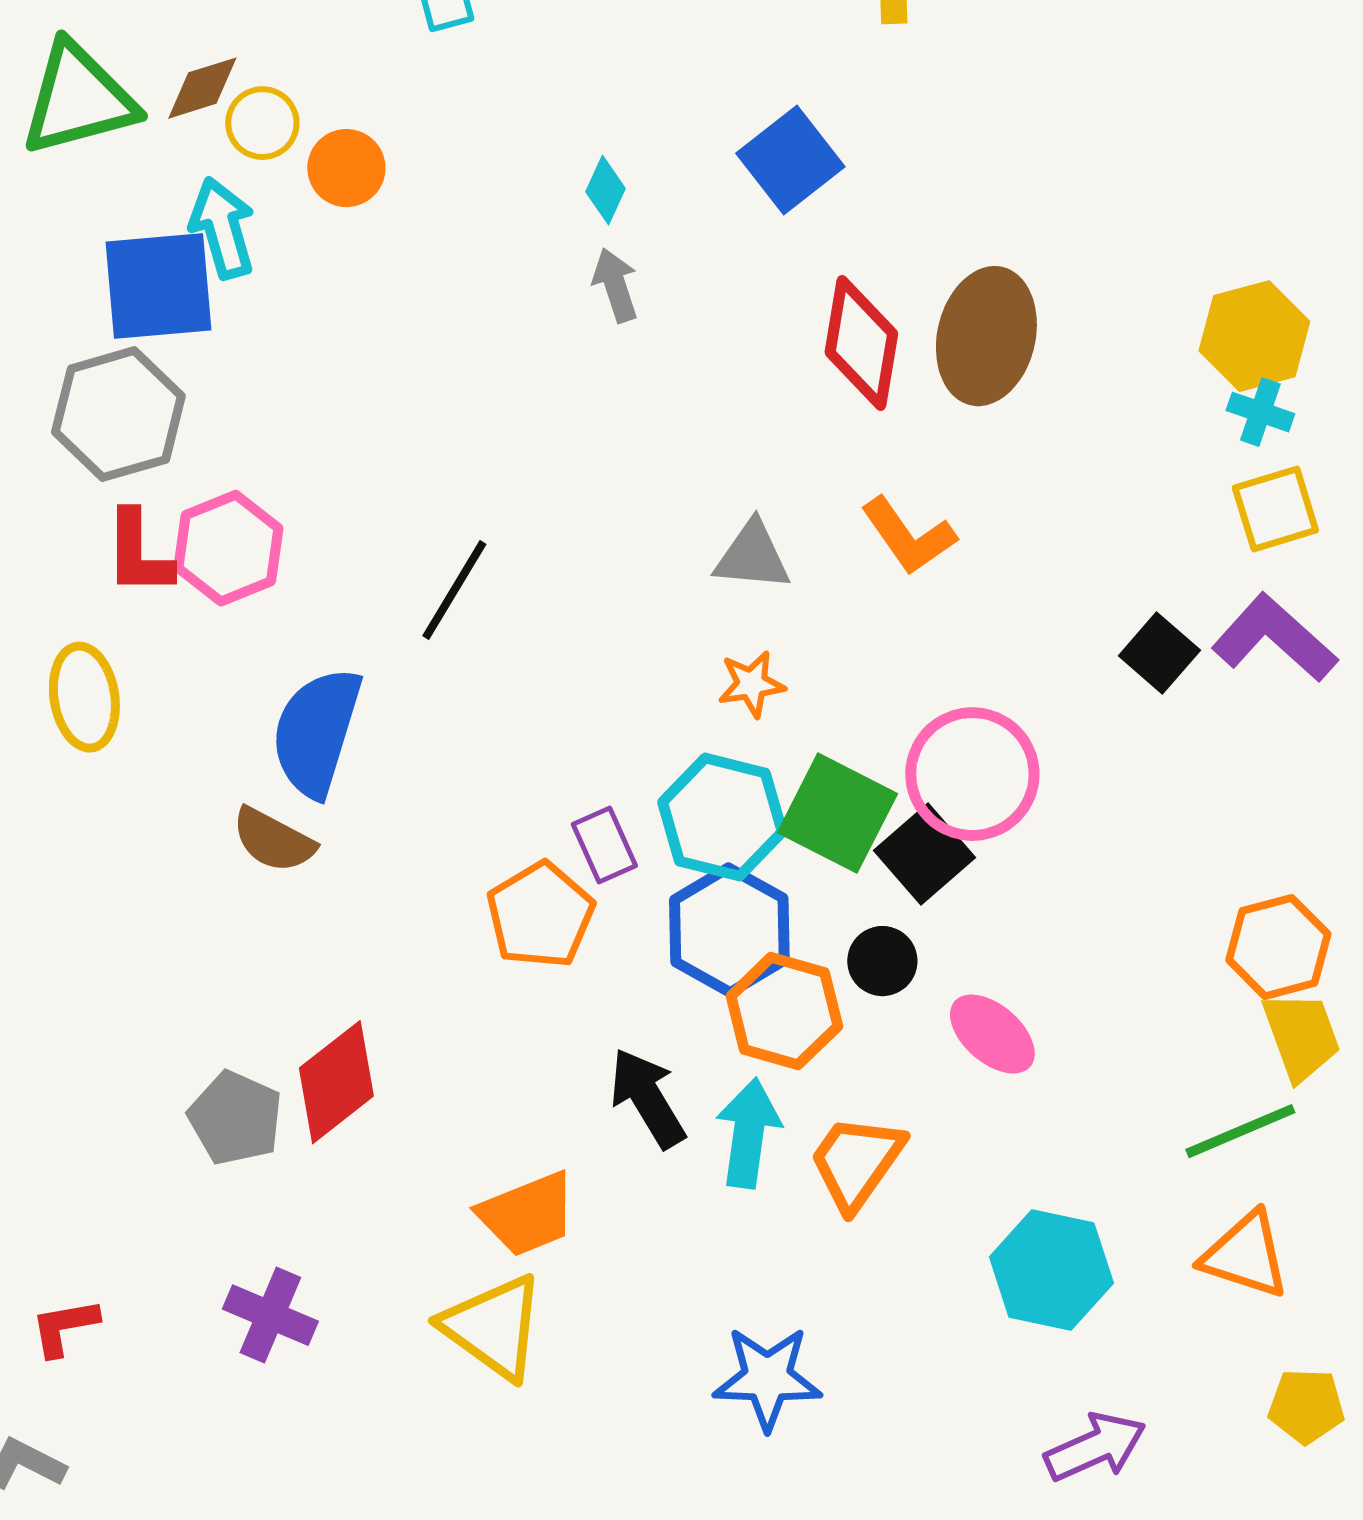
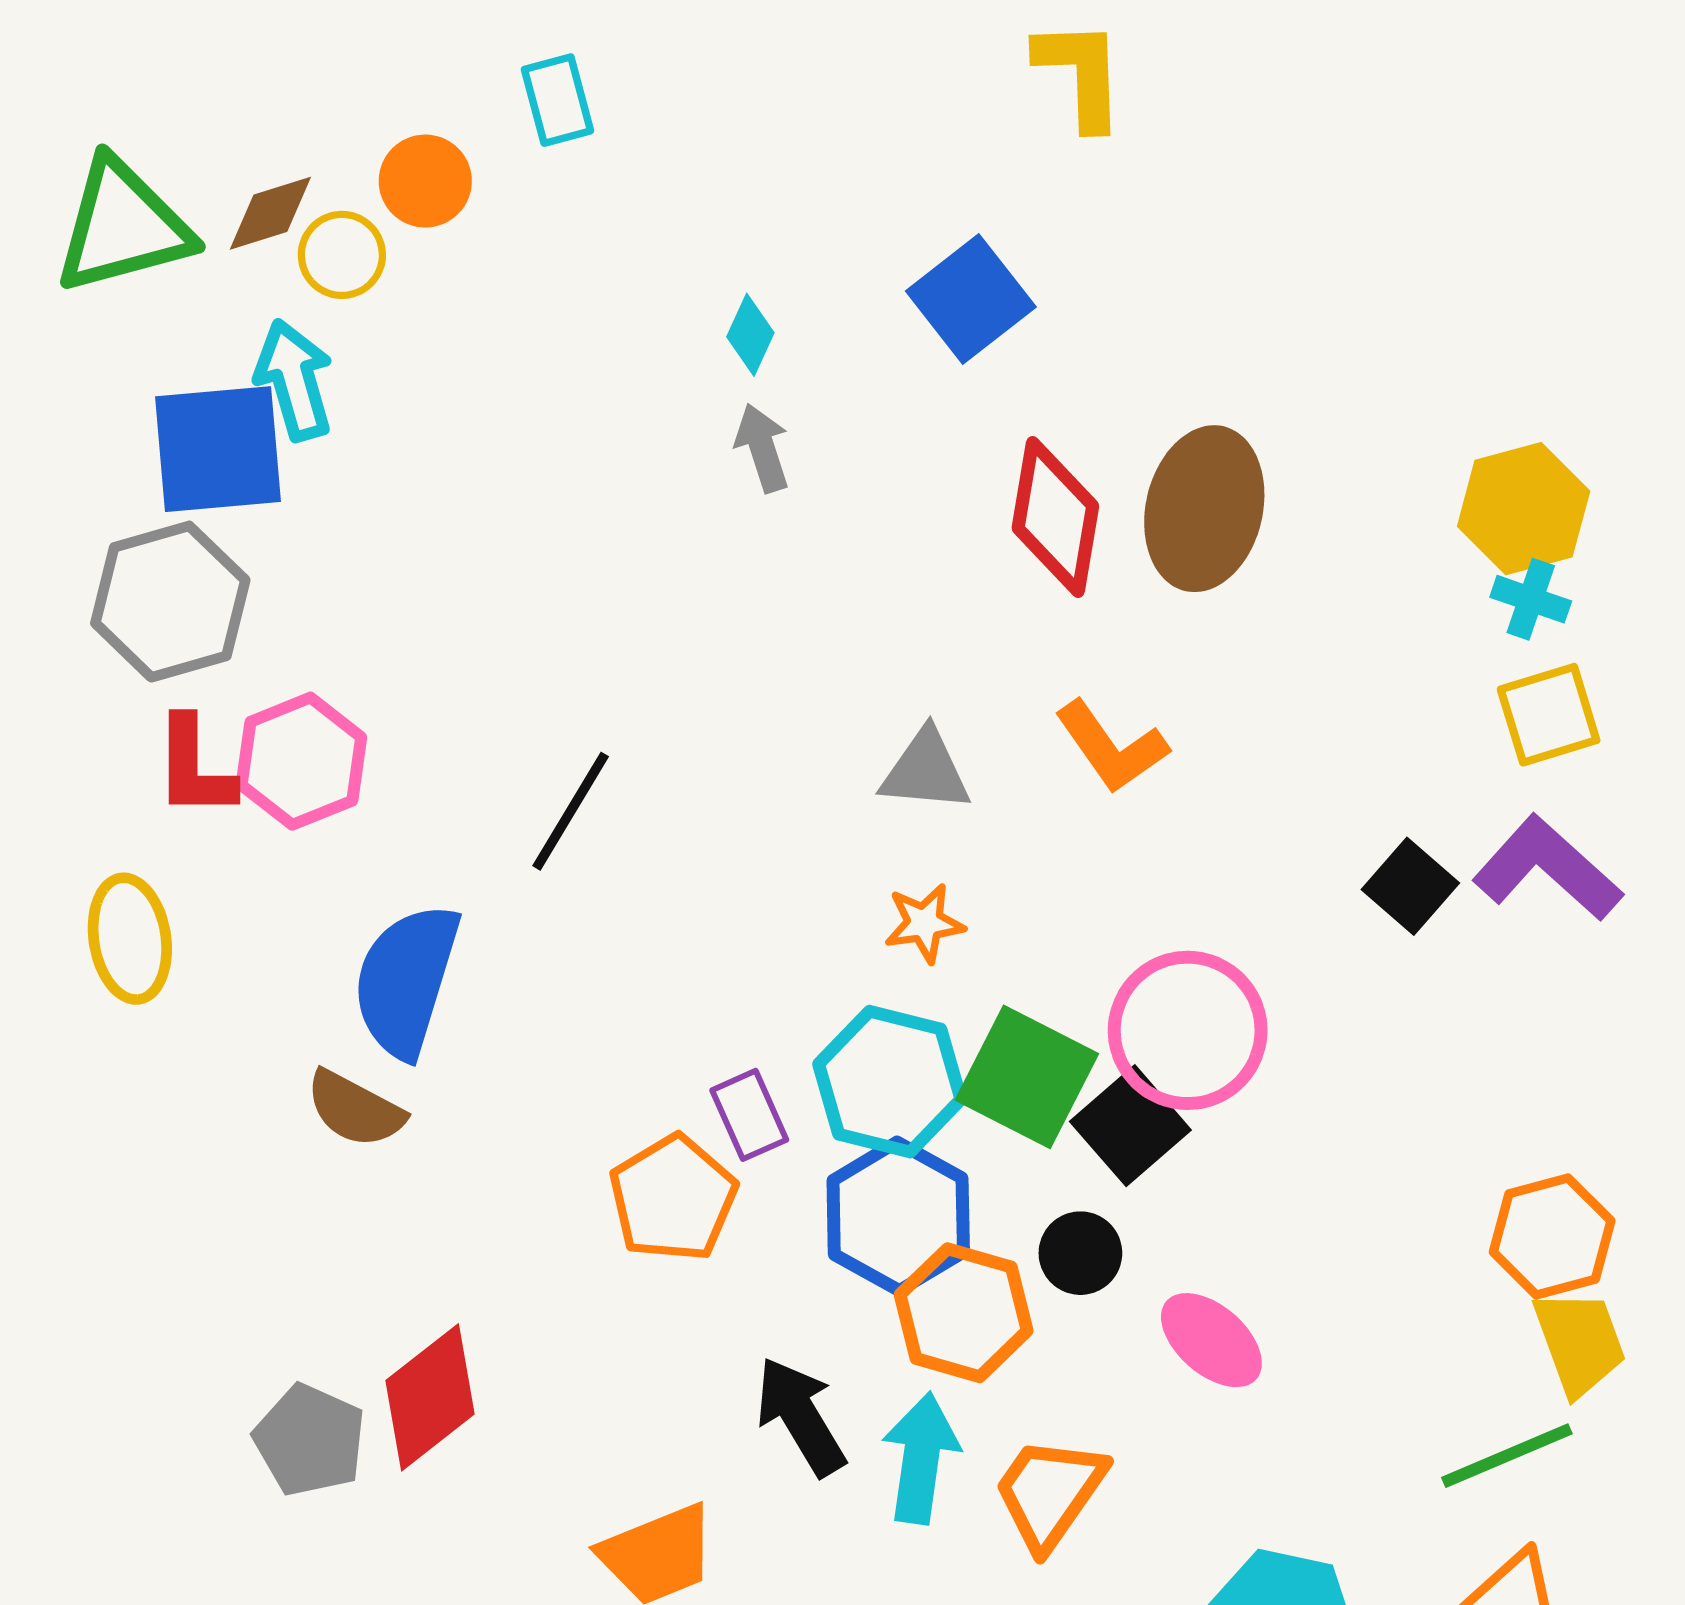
orange circle: (346, 168) -> (425, 181), moved

